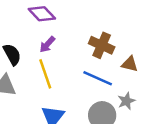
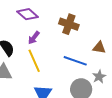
brown cross: (102, 45) -> (69, 24), moved

